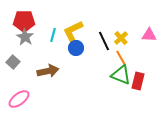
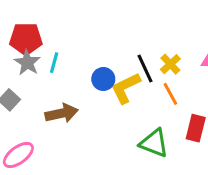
yellow L-shape: (73, 31) -> (126, 88), moved
cyan line: (53, 35) -> (54, 63), moved
green triangle: (121, 75) -> (154, 143), moved

